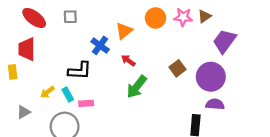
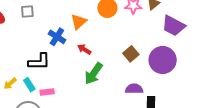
purple trapezoid: (224, 41) -> (173, 26), turned -95
purple semicircle: (215, 104) -> (134, 89), moved

